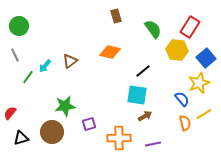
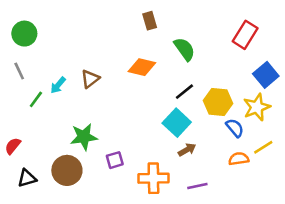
green semicircle: (153, 29) -> (184, 49), moved
yellow hexagon: (177, 50) -> (218, 102), moved
cyan square: (137, 95) -> (177, 123), turned 35
orange semicircle: (185, 123) -> (239, 159), turned -84

